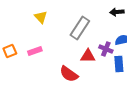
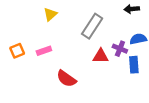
yellow triangle: (41, 17) -> (50, 14), turned 32
red semicircle: (69, 74) -> (66, 79), moved

